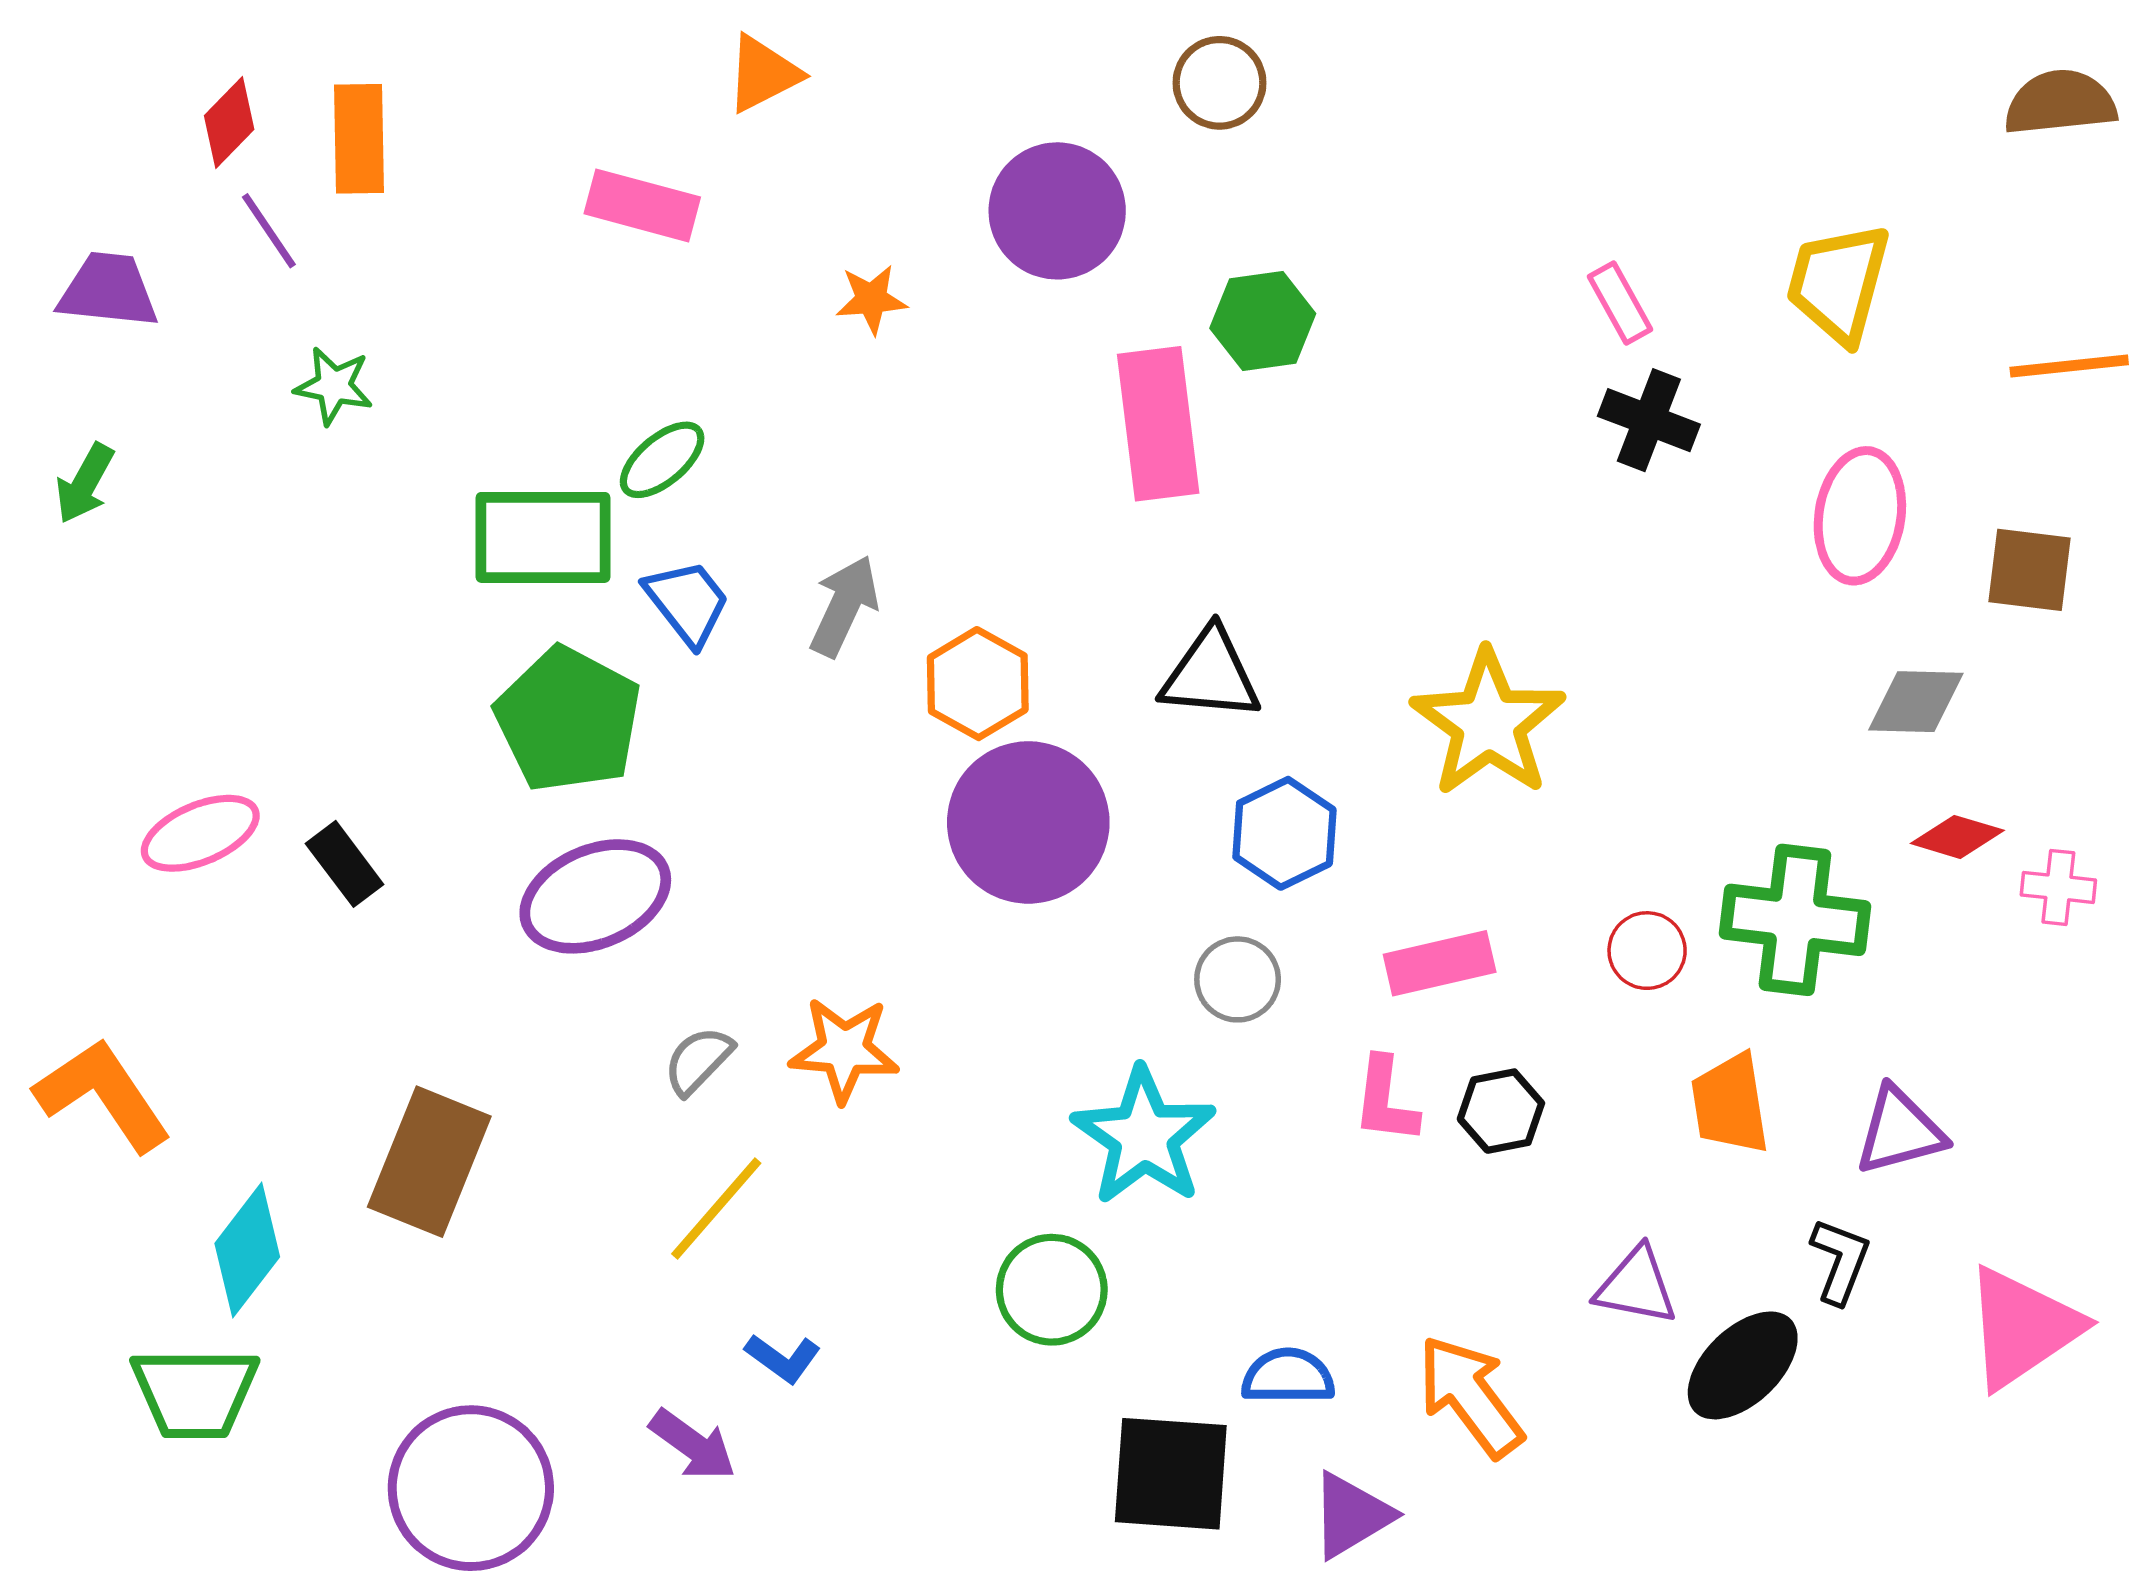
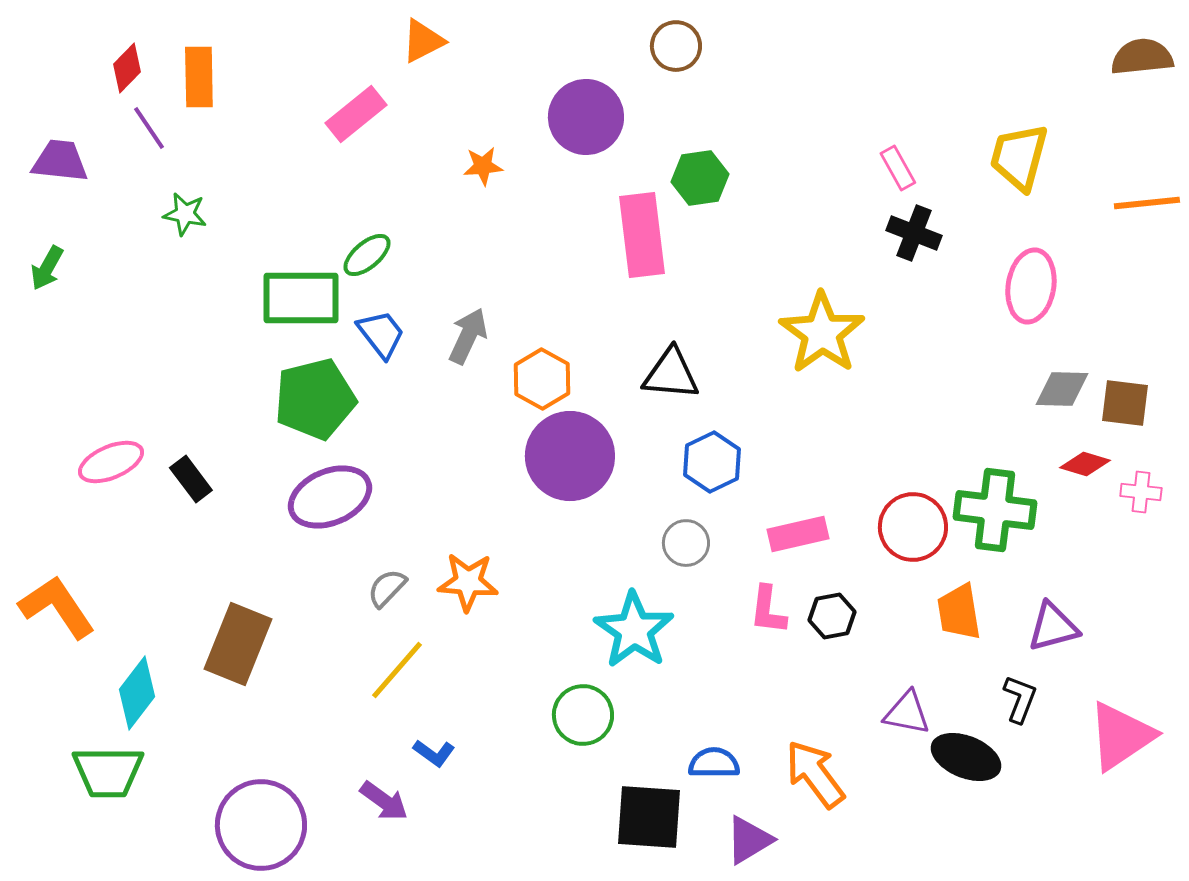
pink rectangle: (642, 205) -> (356, 114), turned -54
brown square: (2030, 570) -> (1125, 403), moved
green pentagon: (568, 720) -> (315, 399), turned 30
yellow star: (1488, 723) -> (822, 333), moved
red circle: (1647, 951) -> (913, 527), size x1.6
black ellipse: (1743, 1365) -> (966, 757), turned 66

